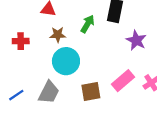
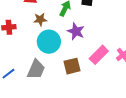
purple star: (136, 40) -> (76, 31), moved

